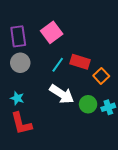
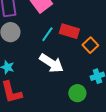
green circle: (88, 104) -> (77, 93), moved

